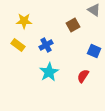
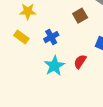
red semicircle: (83, 76) -> (80, 62), moved

